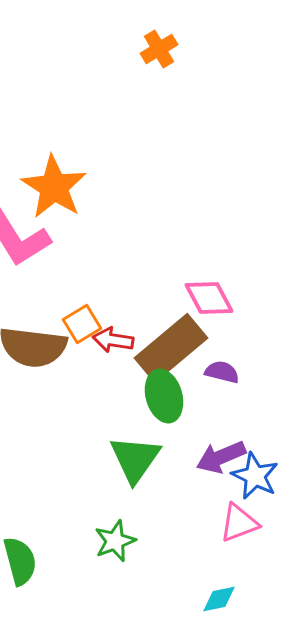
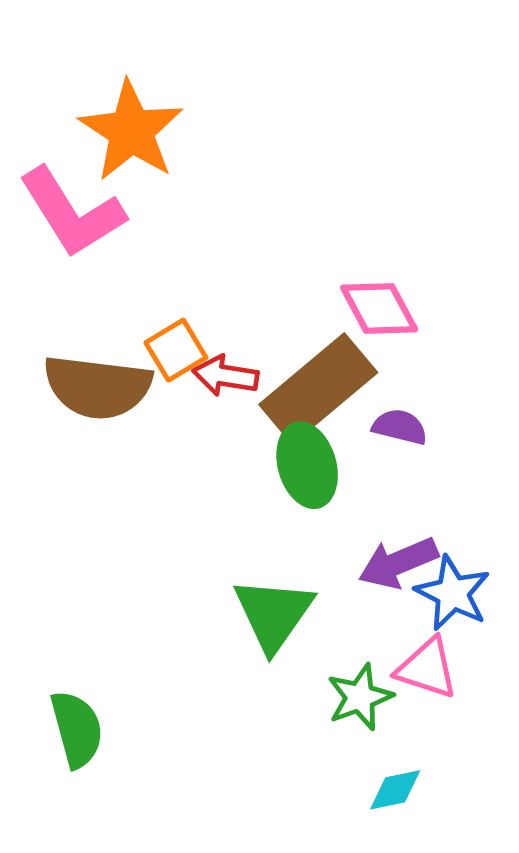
green triangle: (135, 459) -> (273, 614), moved
pink triangle: (239, 523) -> (427, 668), turned 39
green star: (115, 541) -> (360, 697), moved

